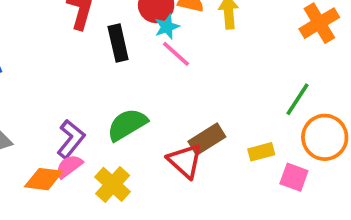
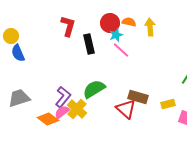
brown rectangle: (207, 139) -> (138, 97), turned 48
orange diamond: (44, 179) -> (48, 119), turned 30
yellow cross: (113, 184) -> (77, 109), moved

